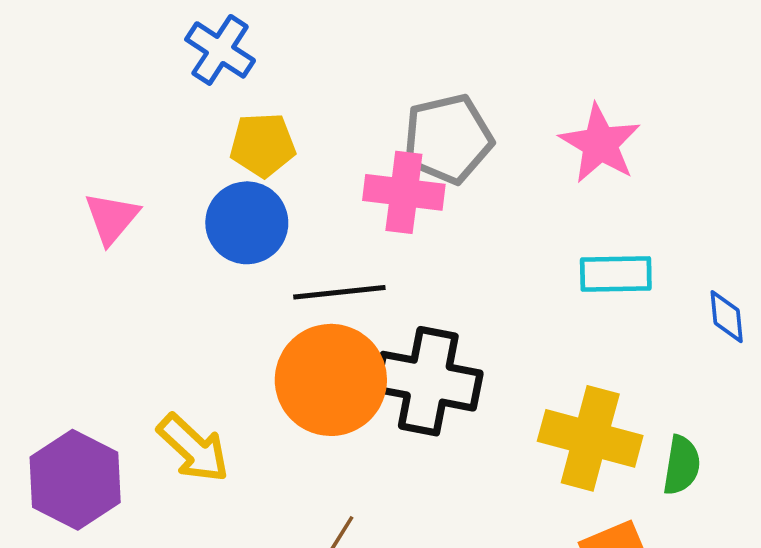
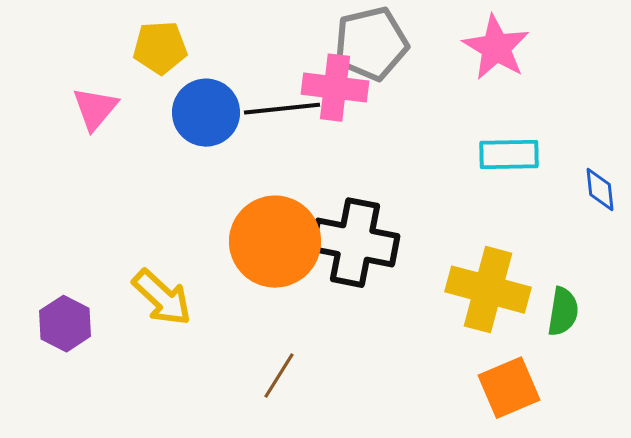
yellow pentagon: (263, 145) -> (160, 48), moved
black line: (339, 292) -> (282, 109), moved
purple hexagon: (75, 480) -> (65, 324), size x0.7

